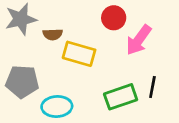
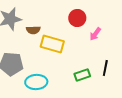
pink arrow: (139, 40) -> (95, 34), size x0.6
green rectangle: (121, 97) -> (82, 75), size x0.7

